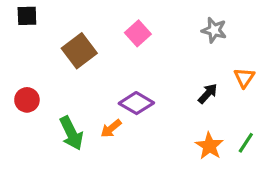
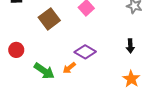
black arrow: (208, 94) -> (130, 46), turned 136
green arrow: (71, 133) -> (44, 71), turned -30

